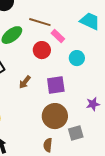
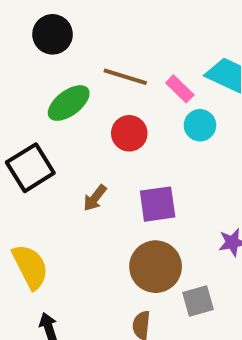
pink rectangle: (58, 36) -> (180, 89), moved
cyan circle: (77, 58) -> (200, 125), moved

